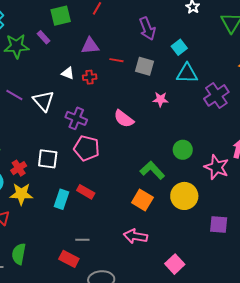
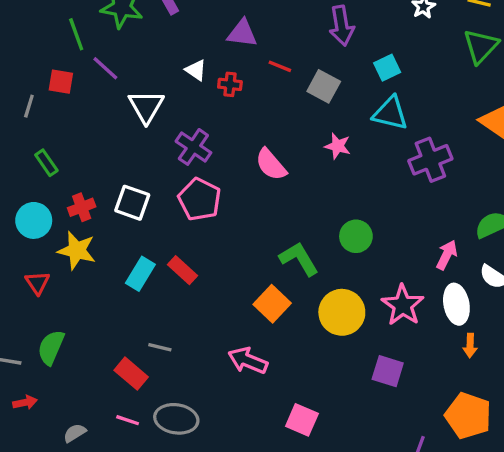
purple line: (14, 95) -> (105, 68), moved
pink star: (217, 167) -> (403, 305), moved
pink square: (175, 264) -> (302, 420), turned -36

